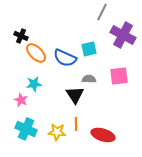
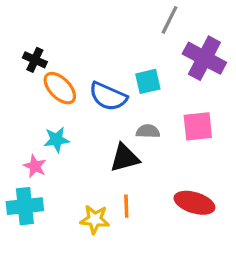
black triangle: (75, 95) -> (125, 158), turned 48
cyan cross: (26, 129) -> (25, 206), moved, turned -30
red ellipse: (103, 135) -> (194, 203), moved

